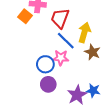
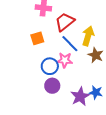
orange square: (25, 16) -> (37, 38), moved, turned 32
red trapezoid: (60, 18) -> (65, 22), turned 30

